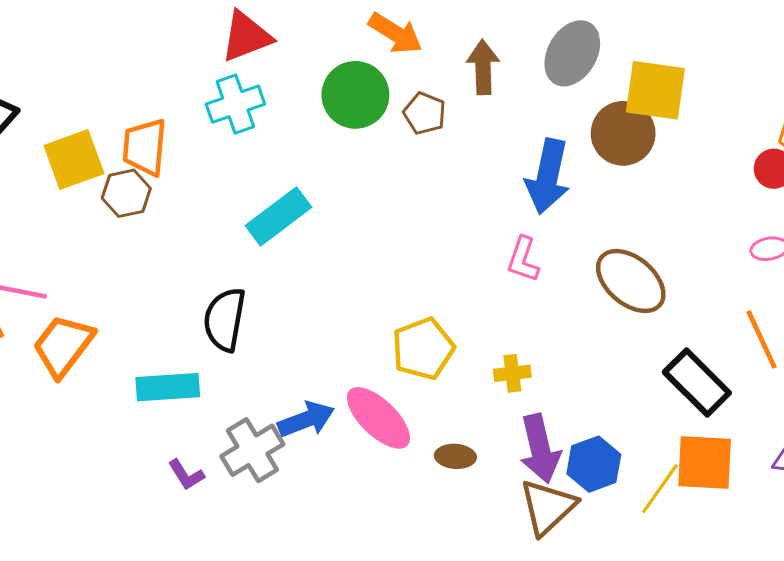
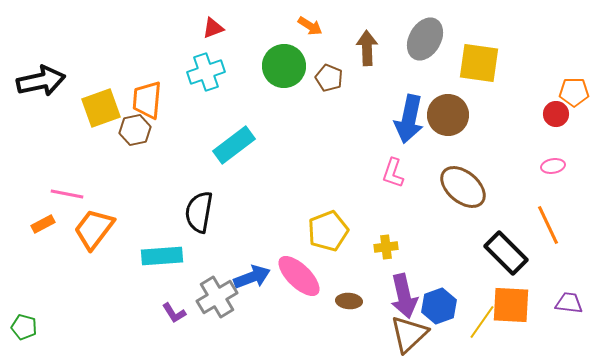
orange arrow: (395, 33) -> (310, 26), size x0.7
red triangle: (246, 36) -> (213, 28), size x0.6
brown circle: (623, 133) -> (448, 115), moved

